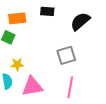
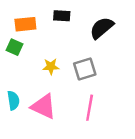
yellow star: (17, 64) -> (51, 67), moved
pink triangle: (32, 86) -> (44, 106), turned 35

